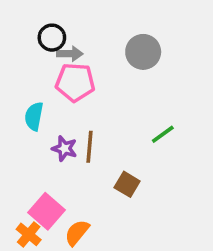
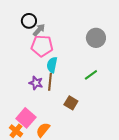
gray circle: (143, 52) -> (96, 38), moved
gray arrow: (70, 54) -> (39, 30), turned -48
cyan semicircle: (34, 116) -> (52, 65), moved

